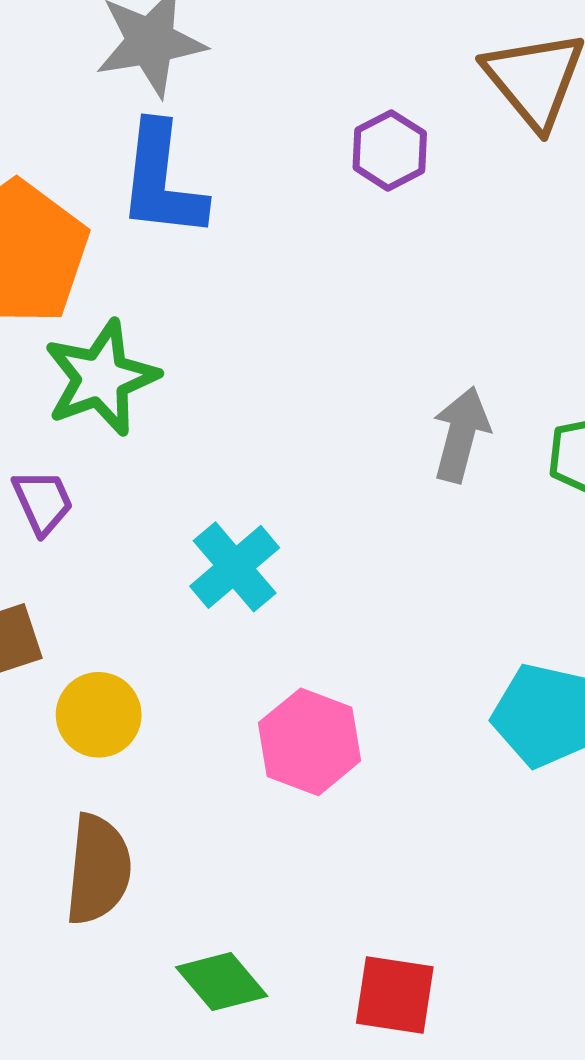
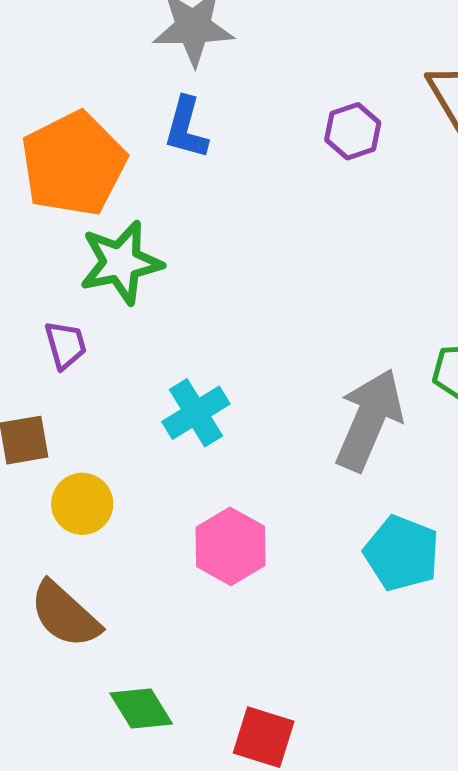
blue L-shape: (162, 181) -> (186, 128), size x0.7
gray arrow: (461, 435) -> (369, 420), moved, size x1.5
brown semicircle: (98, 869) -> (65, 615), turned 118

